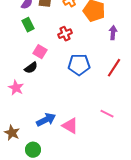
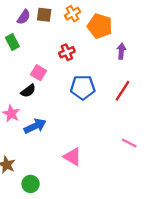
green rectangle: (28, 25) -> (12, 42), moved
pink line: (107, 114) -> (129, 143), moved
blue arrow: (46, 120) -> (35, 126), moved

